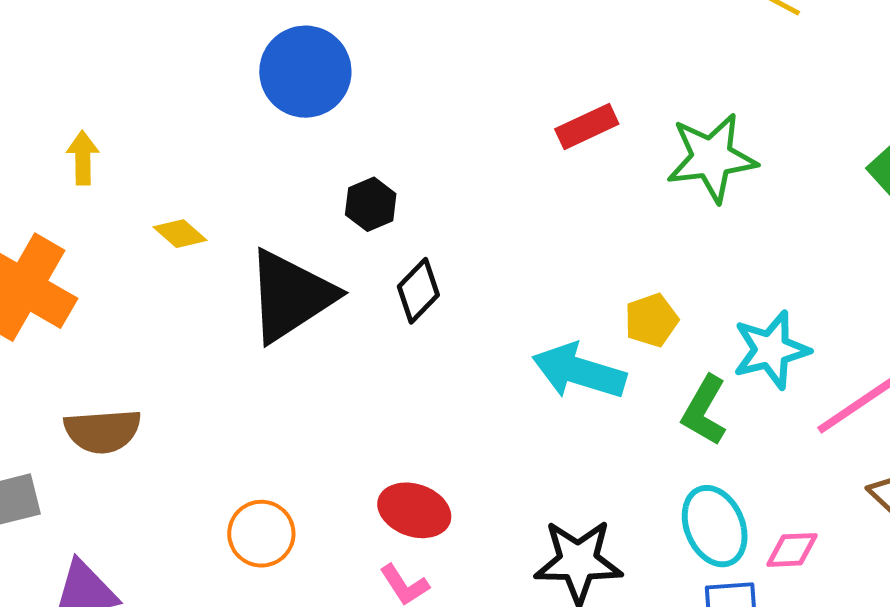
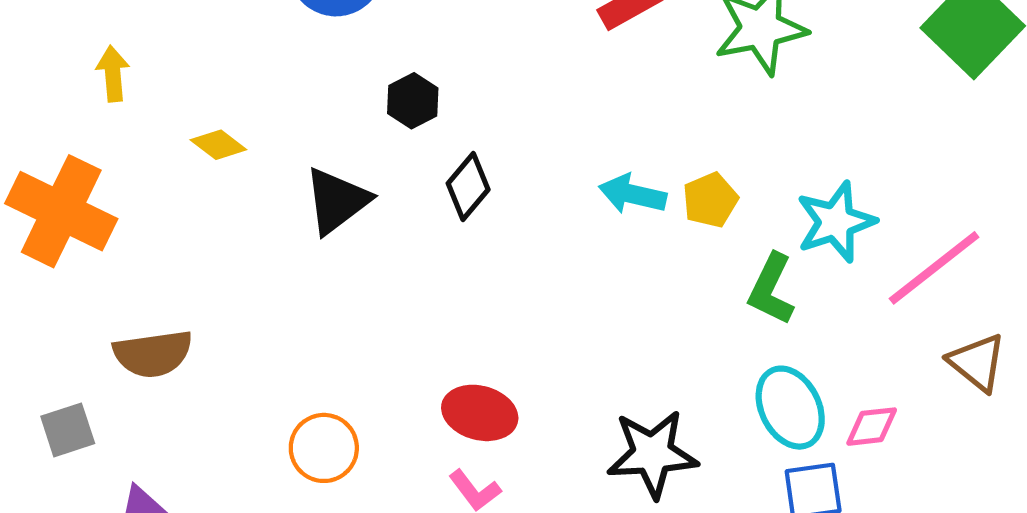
black triangle: (291, 296) -> (337, 201), size x0.7
cyan arrow: (579, 371) -> (632, 194), moved, size x0.7

